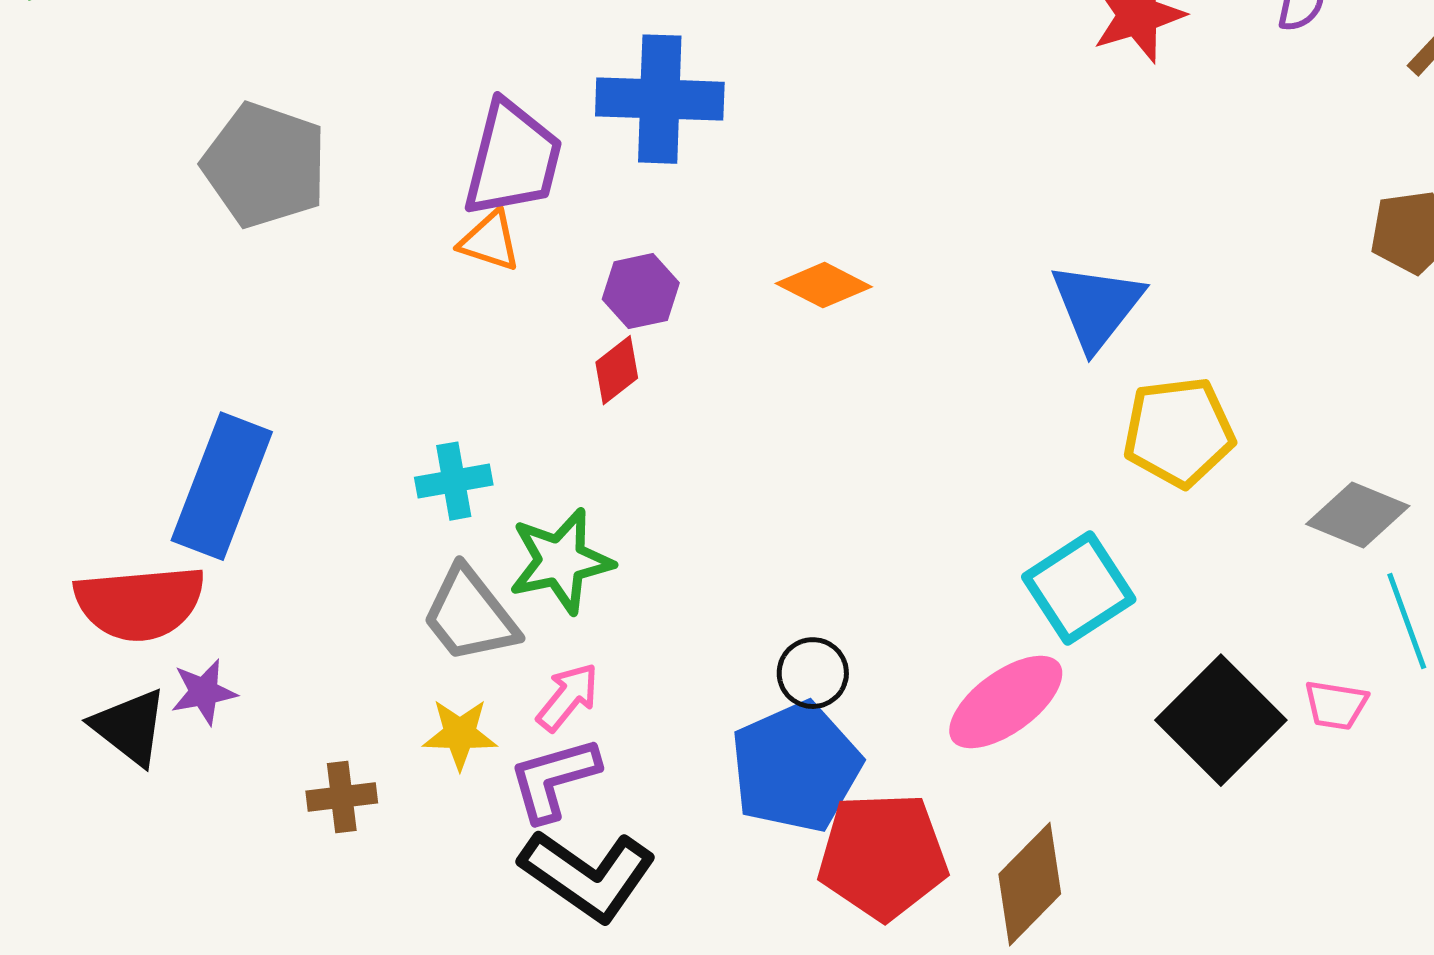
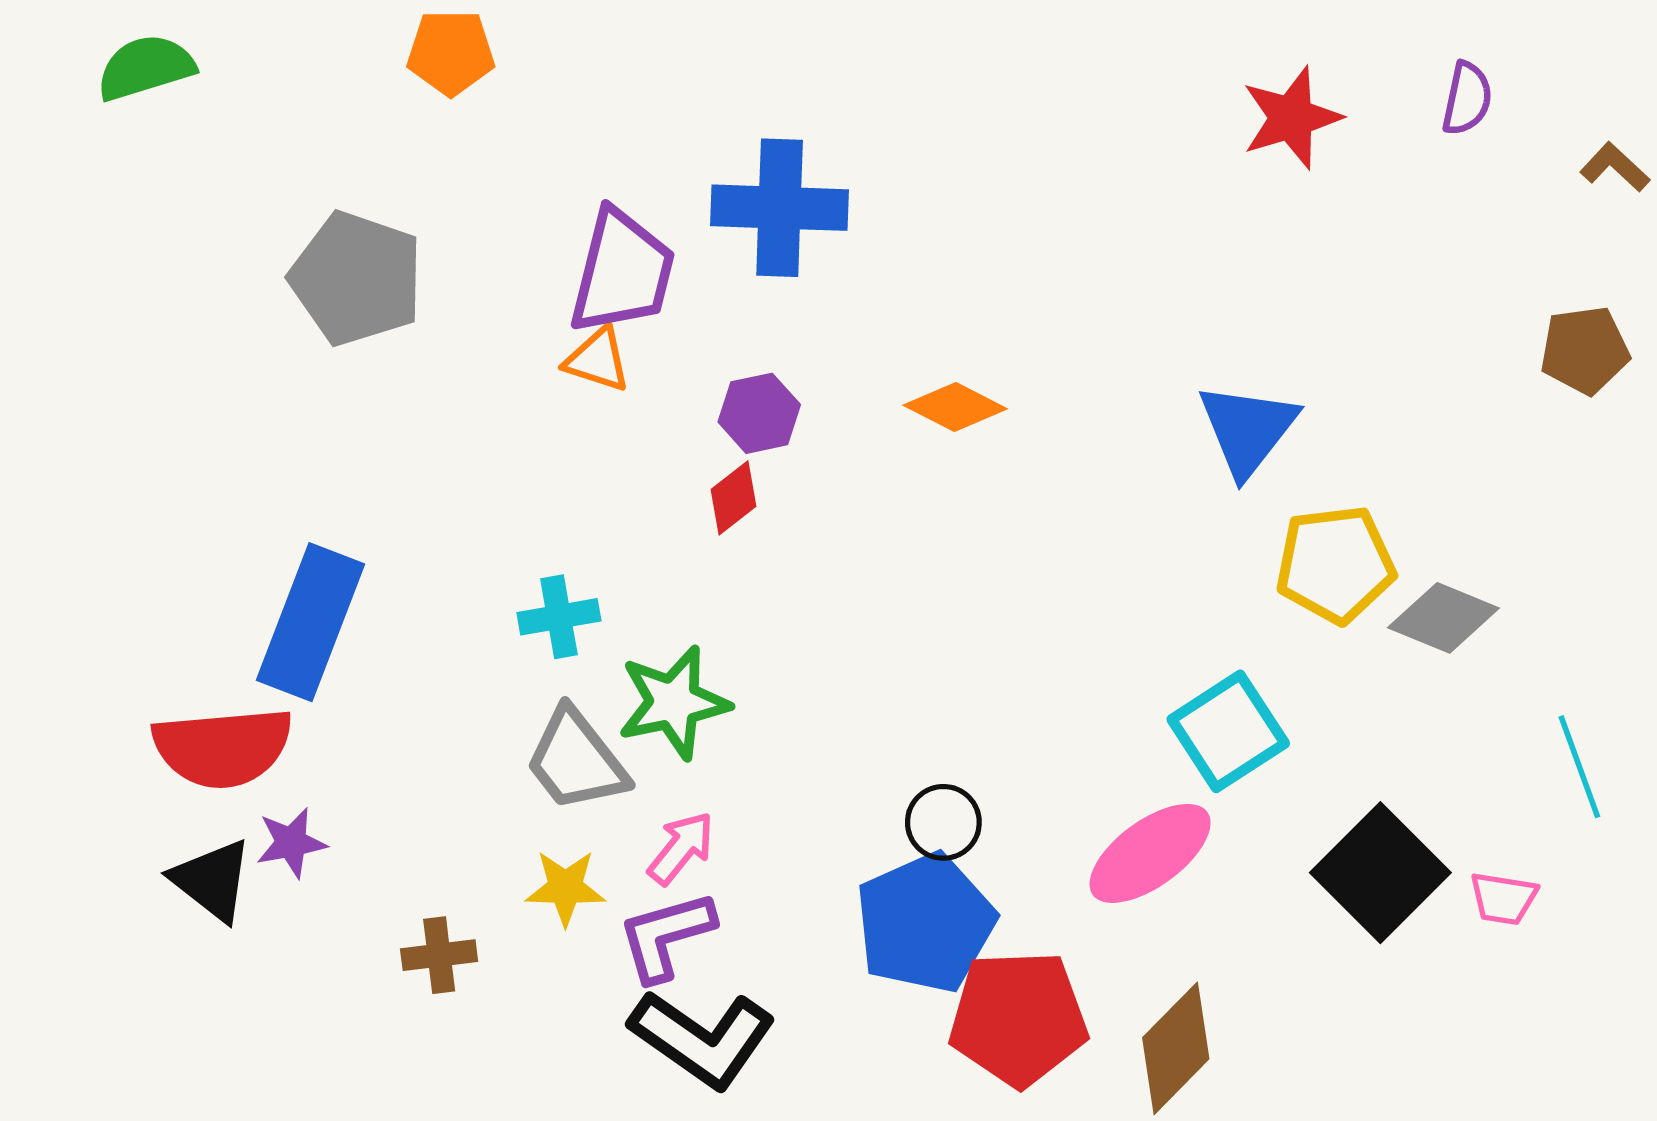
gray diamond: (1358, 515) -> (1443, 618), moved
pink trapezoid: (1336, 705) -> (1503, 898), moved

